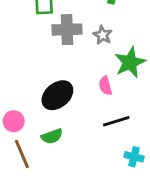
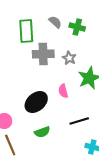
pink semicircle: (105, 86) -> (63, 91), moved
green semicircle: (52, 136) -> (42, 132), moved

